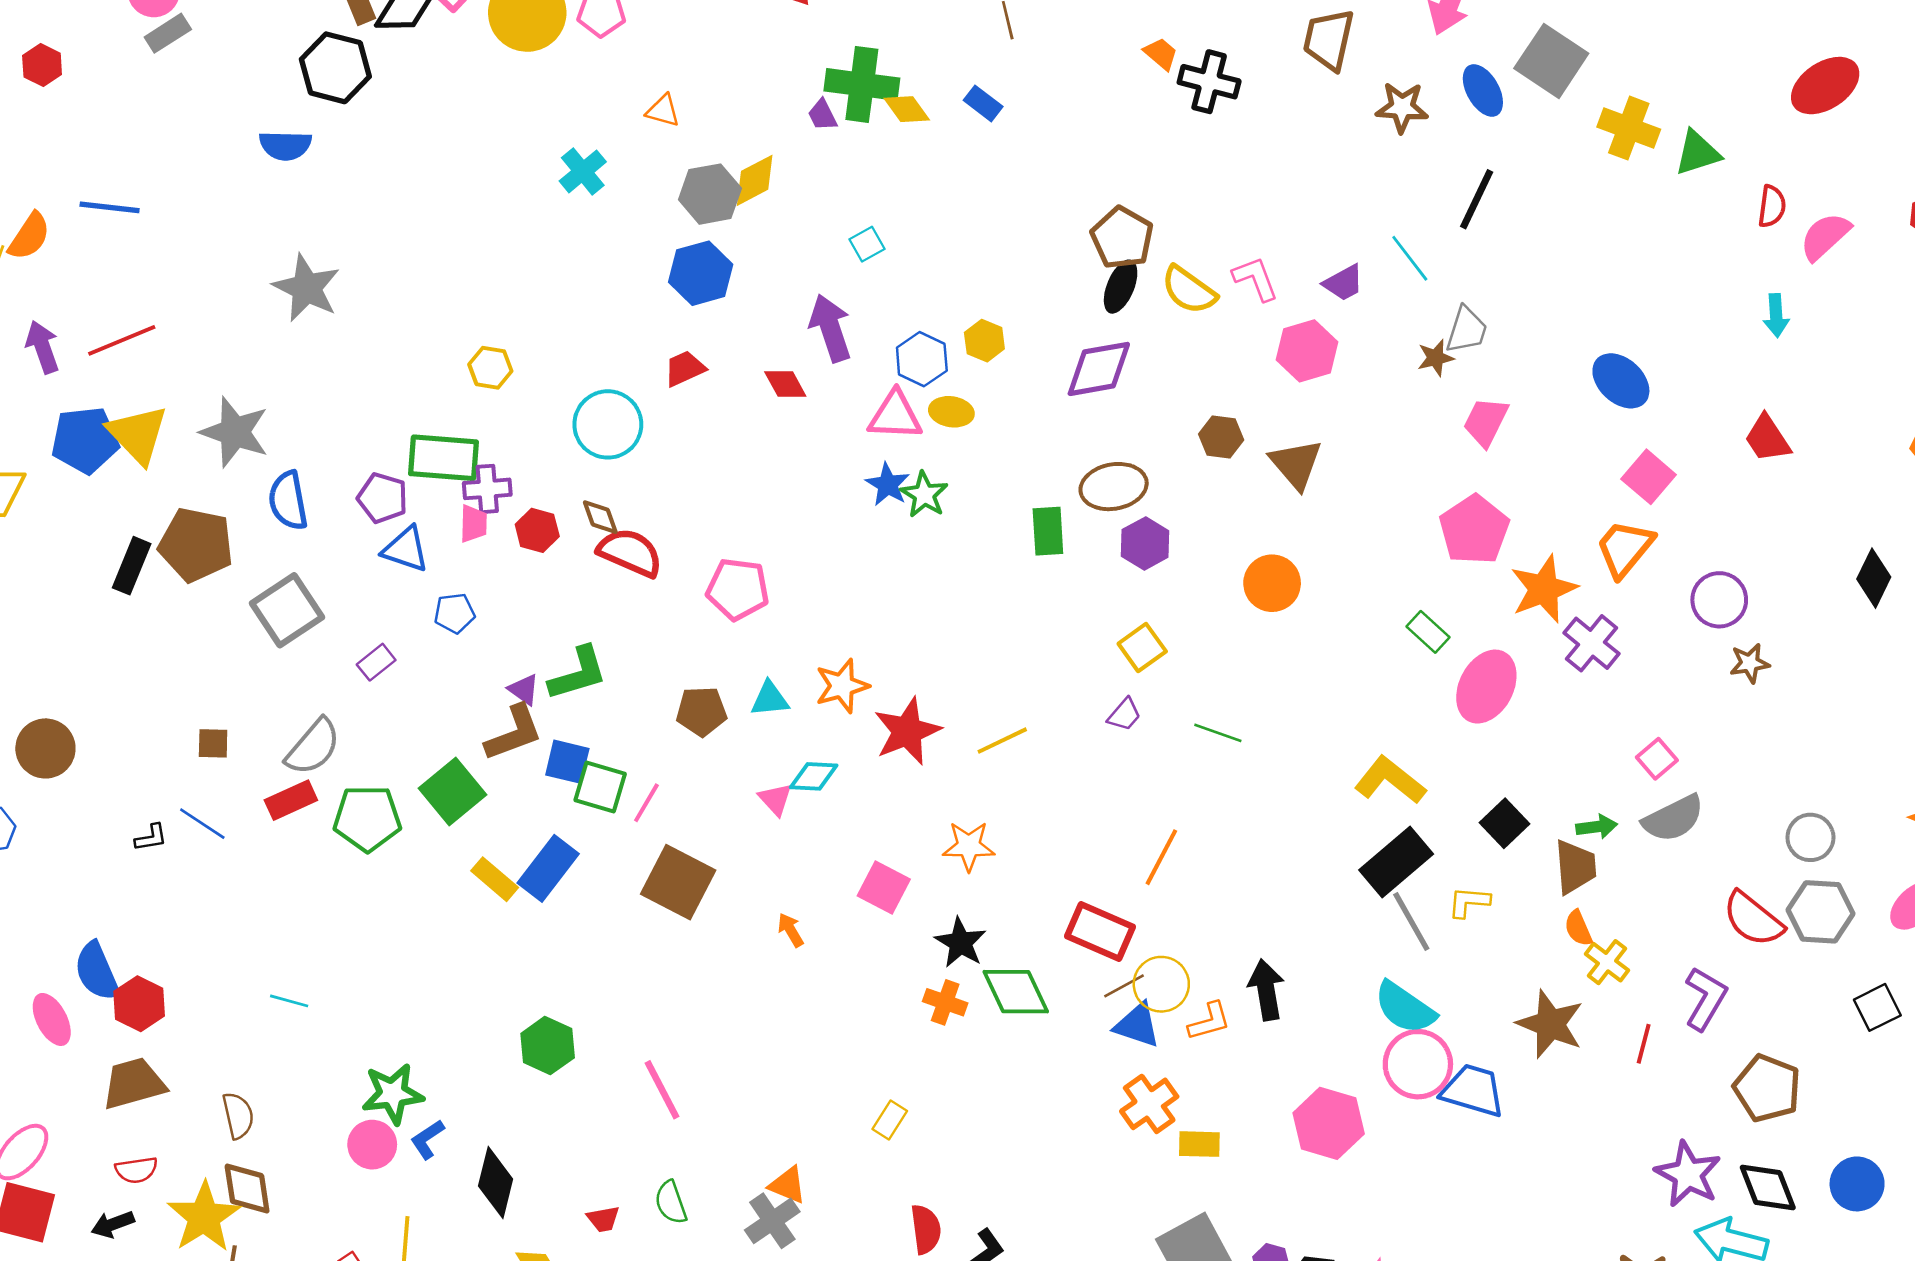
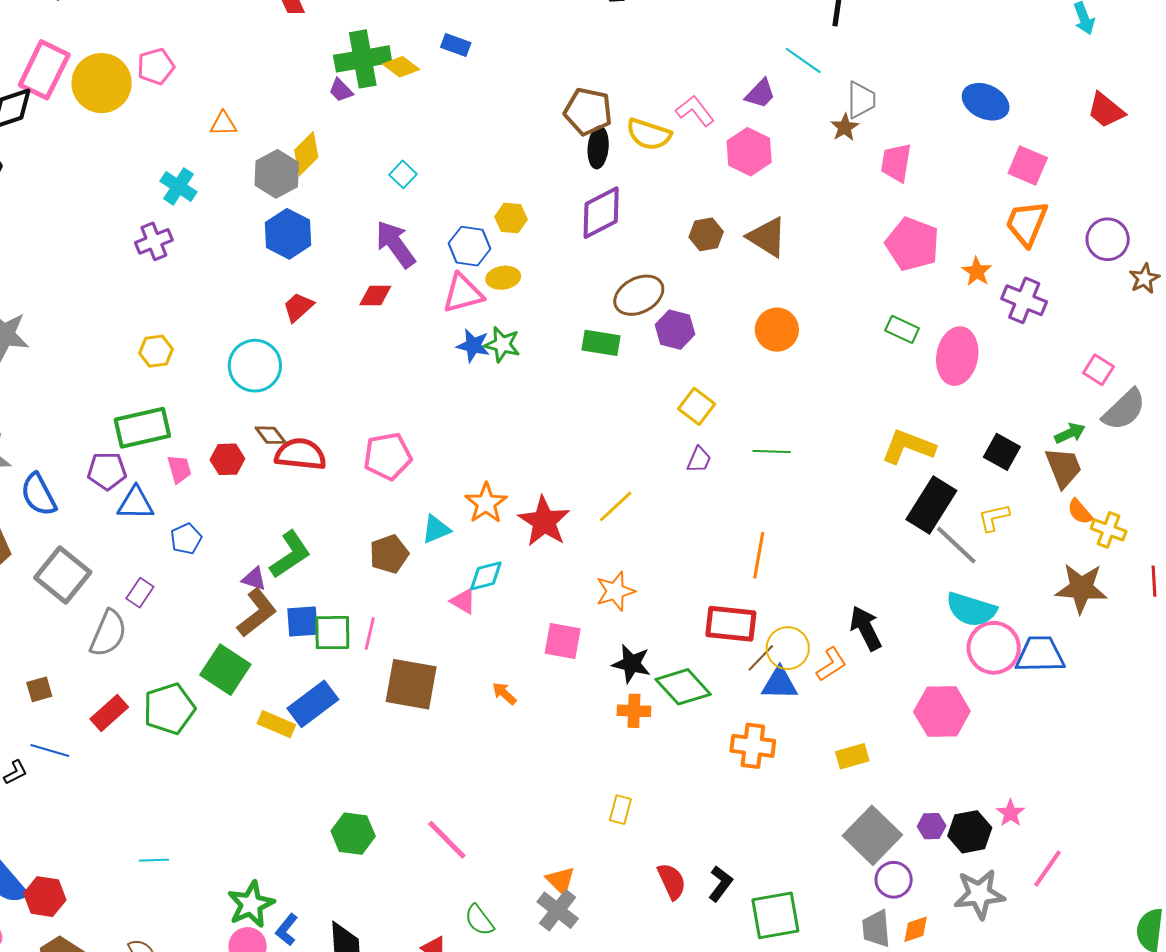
red diamond: (785, 384) -> (375, 295), turned -44
purple cross: (487, 489) -> (154, 241), moved
green rectangle: (1048, 531) -> (601, 343), turned -60
orange star: (1544, 589) -> (977, 272), size x0.6
gray semicircle: (313, 747) -> (108, 633), moved
blue rectangle: (548, 868) -> (313, 704), turned 33
orange cross: (1149, 1104) -> (753, 746), moved, turned -30
orange triangle: (788, 1185) -> (561, 881), turned 40

